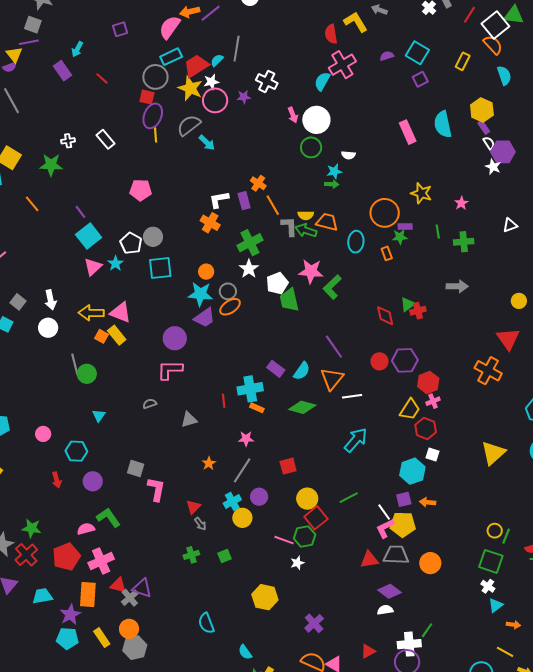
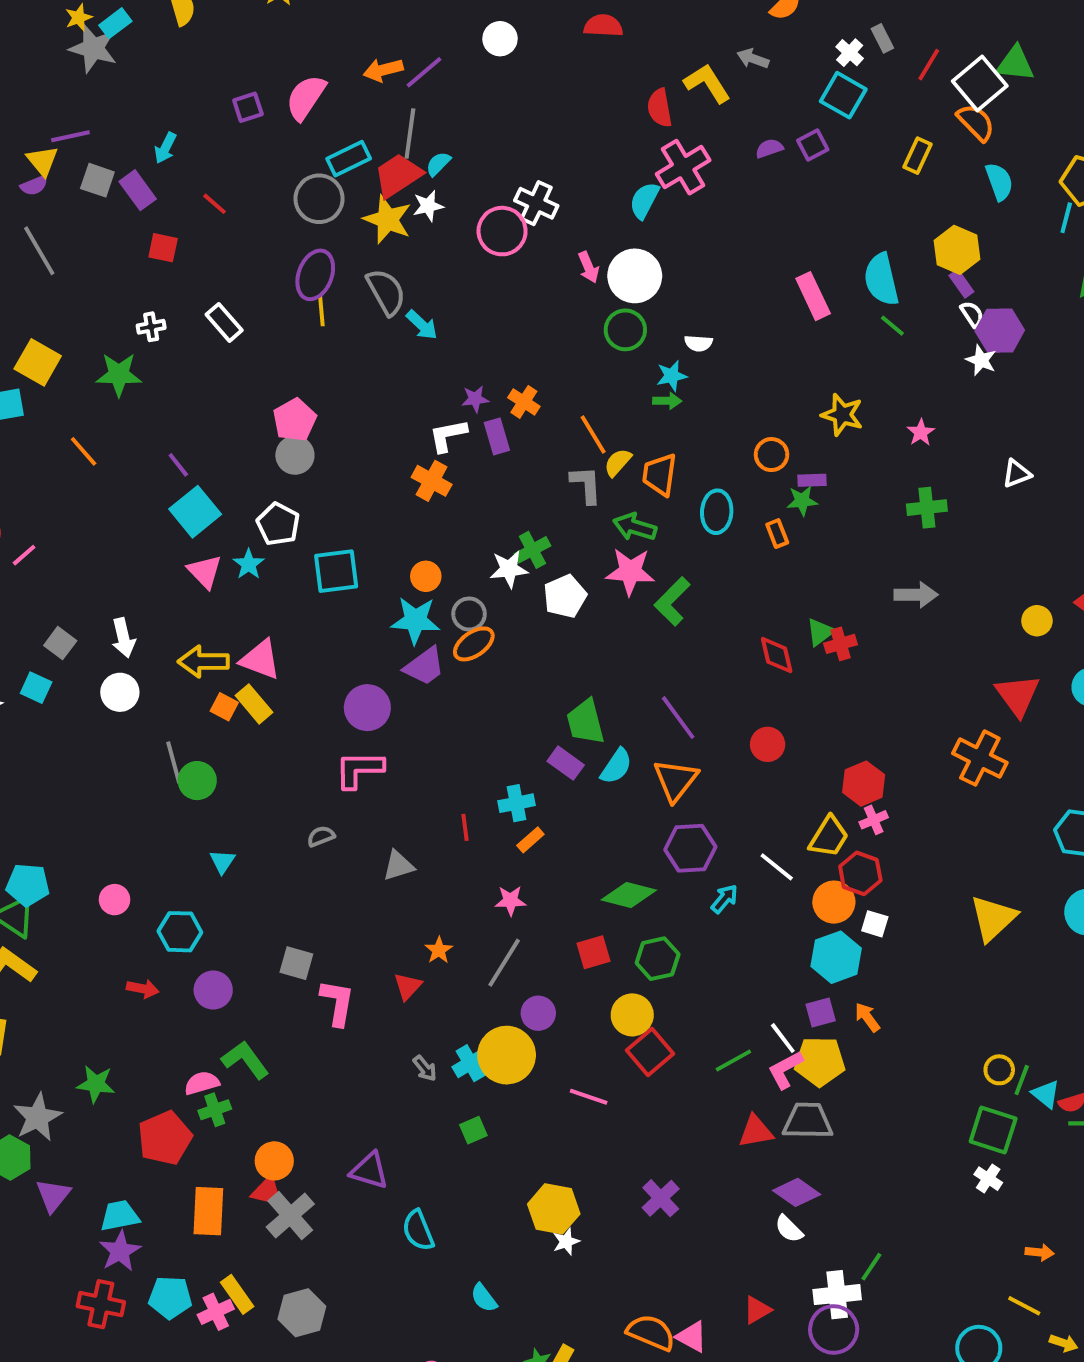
gray square: (33, 25) -> (97, 180), moved
pink semicircle: (170, 27) -> (306, 97), moved
gray line: (237, 49) -> (410, 133), moved
cyan square: (417, 53) -> (843, 95), moved
purple square: (420, 79) -> (813, 145), moved
red square: (147, 97) -> (163, 248), moved
purple star: (244, 97) -> (475, 399), moved
pink circle: (215, 100) -> (502, 231), moved
gray semicircle: (189, 125) -> (386, 292), turned 100
pink pentagon: (141, 190) -> (295, 420), turned -30
orange line: (273, 205) -> (593, 434), moved
orange circle: (385, 213) -> (771, 455), size x0.6
yellow semicircle: (306, 215) -> (618, 462), turned 133
orange trapezoid: (327, 222) -> (660, 475), turned -95
green arrow: (306, 230) -> (635, 527), moved
green line: (438, 232) -> (892, 326), moved, turned -40
gray circle: (153, 237) -> (295, 455), moved
green cross: (250, 243) -> (532, 550), moved, size x0.7
pink triangle: (93, 267) -> (205, 571), turned -30
white star: (249, 269) -> (509, 569), turned 30
green trapezoid: (289, 300) -> (586, 722), moved
purple hexagon: (405, 360) -> (690, 848), moved
cyan cross: (250, 389) -> (516, 803), size x0.7
white line: (352, 396) -> (777, 867), moved, turned 48
green diamond: (302, 407) -> (629, 895), moved
orange rectangle: (257, 408) -> (530, 840), turned -64
cyan arrow: (356, 440) -> (724, 899), size x0.6
red arrow: (57, 480) -> (143, 989), turned -63
green line: (349, 498) -> (733, 1060), moved
cyan cross: (232, 501) -> (470, 1063), moved
orange arrow: (428, 502) -> (867, 1017), turned 49
red triangle: (193, 507) -> (408, 986), moved
yellow circle: (242, 518) -> (507, 1055), size x1.5
green hexagon: (305, 537) -> (658, 959), moved
red cross: (26, 555) -> (101, 1304), moved, turned -35
green cross: (191, 555) -> (215, 1110), moved
pink cross: (101, 561) -> (216, 1312), moved, size x0.7
white star: (297, 563) -> (566, 1242), moved
orange circle: (430, 563) -> (834, 902), moved
purple triangle: (142, 588) -> (369, 1171), moved
gray cross: (130, 598) -> (290, 1215), size x1.4
cyan triangle: (496, 605) -> (1046, 1094), moved, turned -42
white semicircle: (385, 610) -> (789, 1229), turned -126
purple star: (70, 615) -> (120, 1251), moved
cyan semicircle: (206, 623) -> (418, 1230), moved
purple cross: (314, 623) -> (661, 1198), moved
orange circle: (129, 629) -> (274, 1161), moved
cyan semicircle: (245, 652) -> (484, 1298), moved

